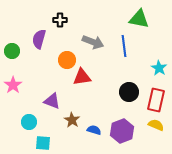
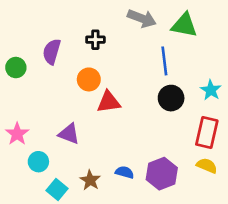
black cross: (60, 20) -> (95, 40), moved
gray arrow: (93, 42) -> (142, 18), moved
pink star: (13, 85) -> (17, 134), moved
black circle: (129, 92) -> (171, 98), moved
brown star: (72, 120) -> (90, 180), moved
cyan square: (43, 143) -> (57, 190), turned 35

